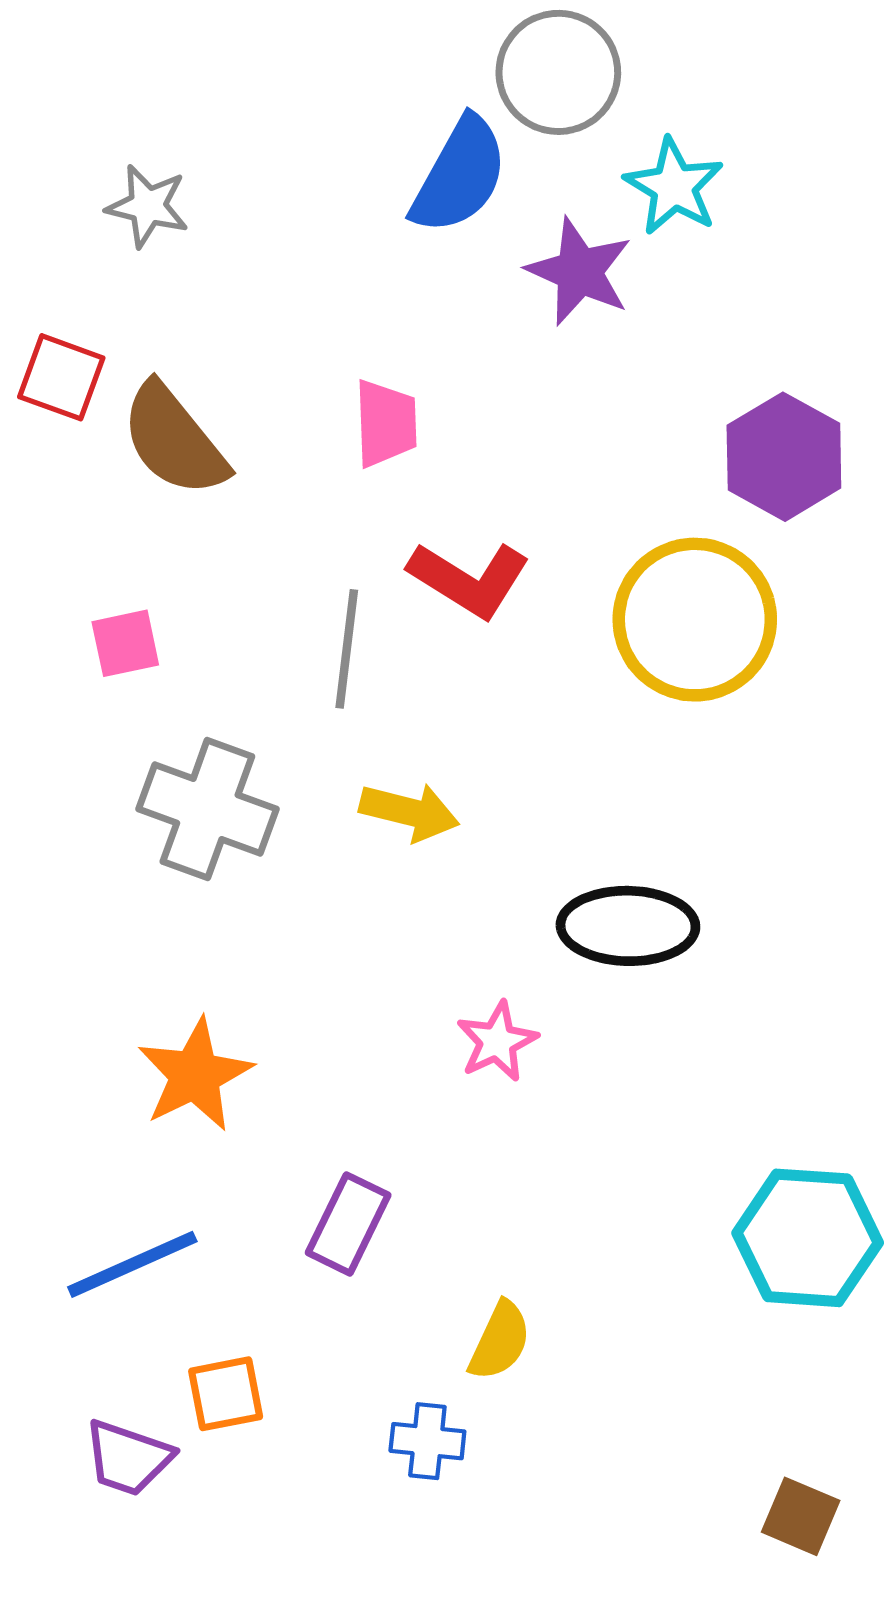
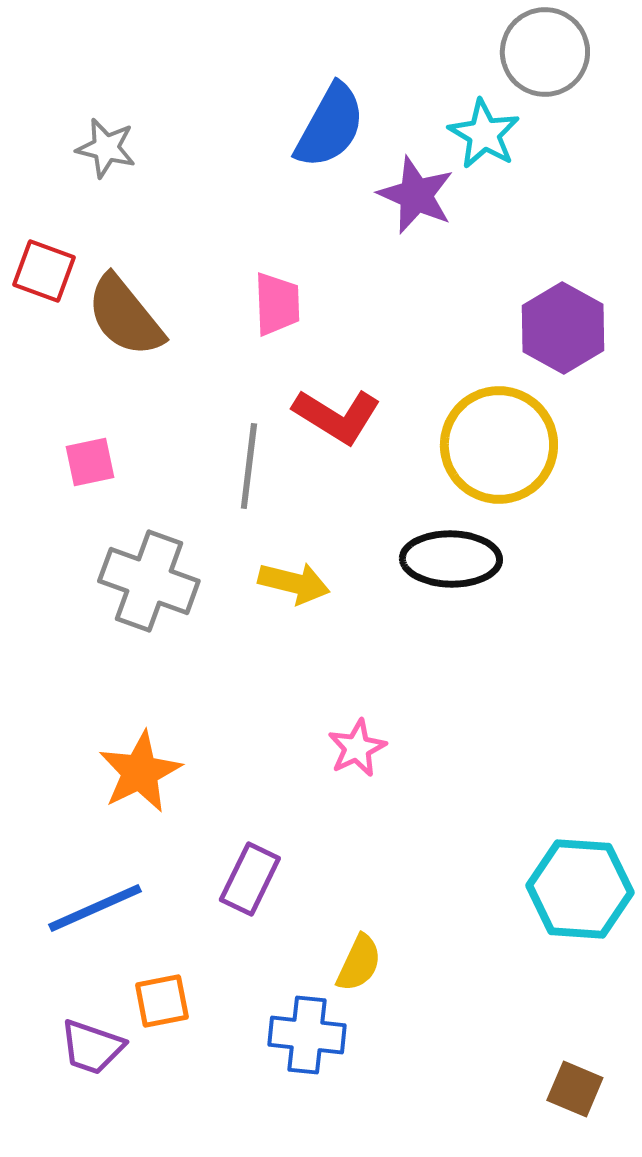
gray circle: (558, 72) -> (545, 52), moved
black ellipse: (628, 926) -> (451, 559), moved
blue cross: (427, 1441) -> (307, 1035), size x1.4

